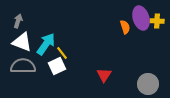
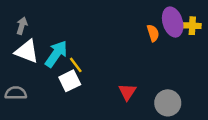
gray semicircle: (23, 66) -> (16, 93), moved, size x0.7
gray circle: (148, 84) -> (168, 103), moved

